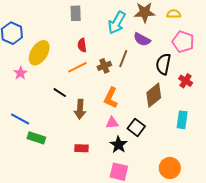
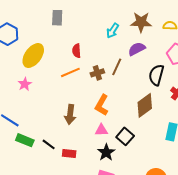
gray rectangle: (76, 13) -> (57, 18), moved
cyan arrow: (117, 23) -> (113, 31), size x0.7
purple semicircle: (142, 39) -> (137, 49), turned 120
pink star: (20, 73) -> (25, 84), moved
black line: (60, 93) -> (49, 144), moved

